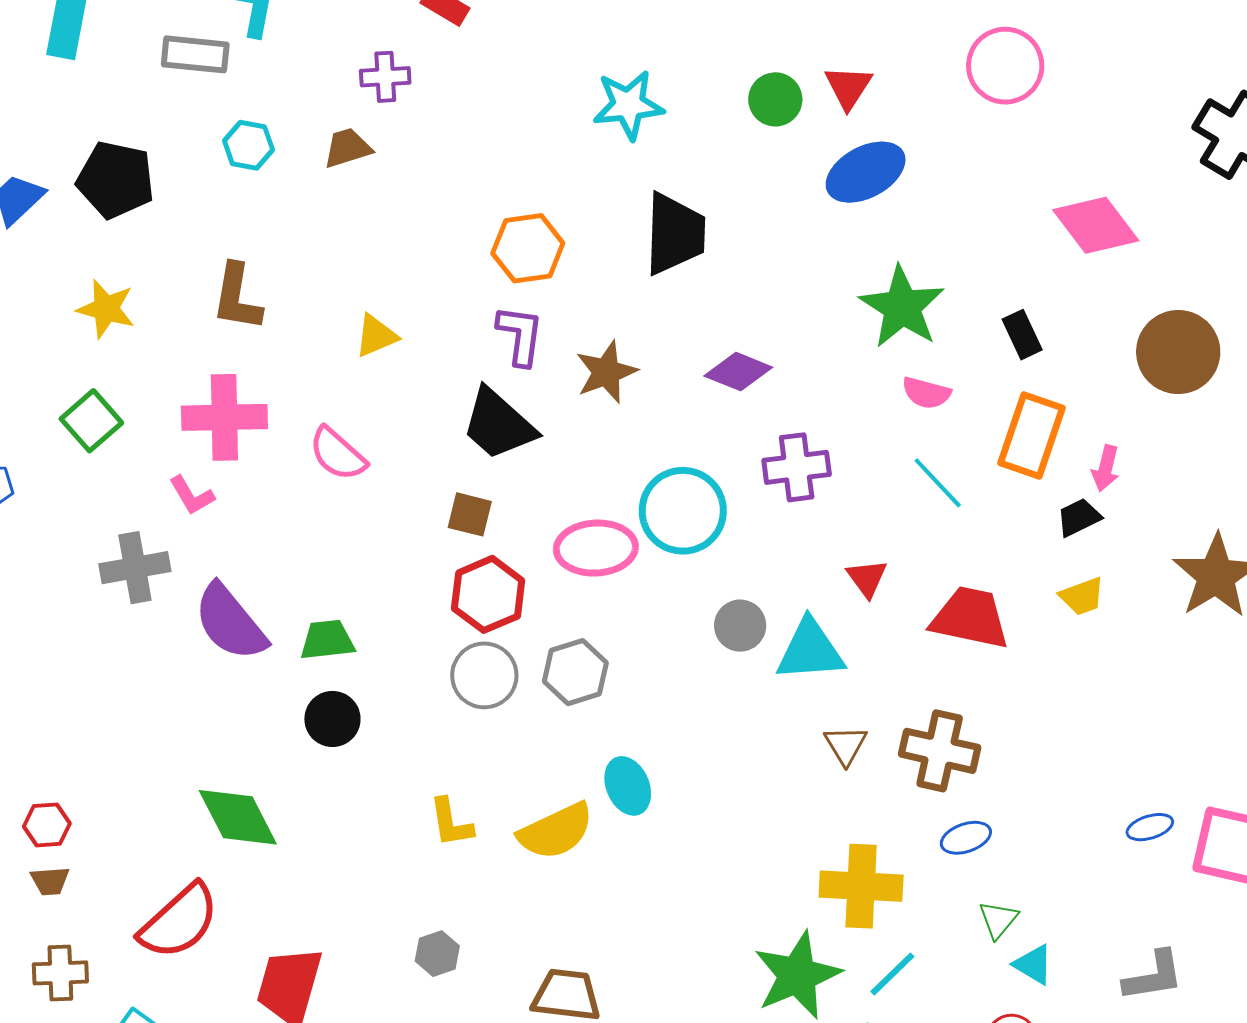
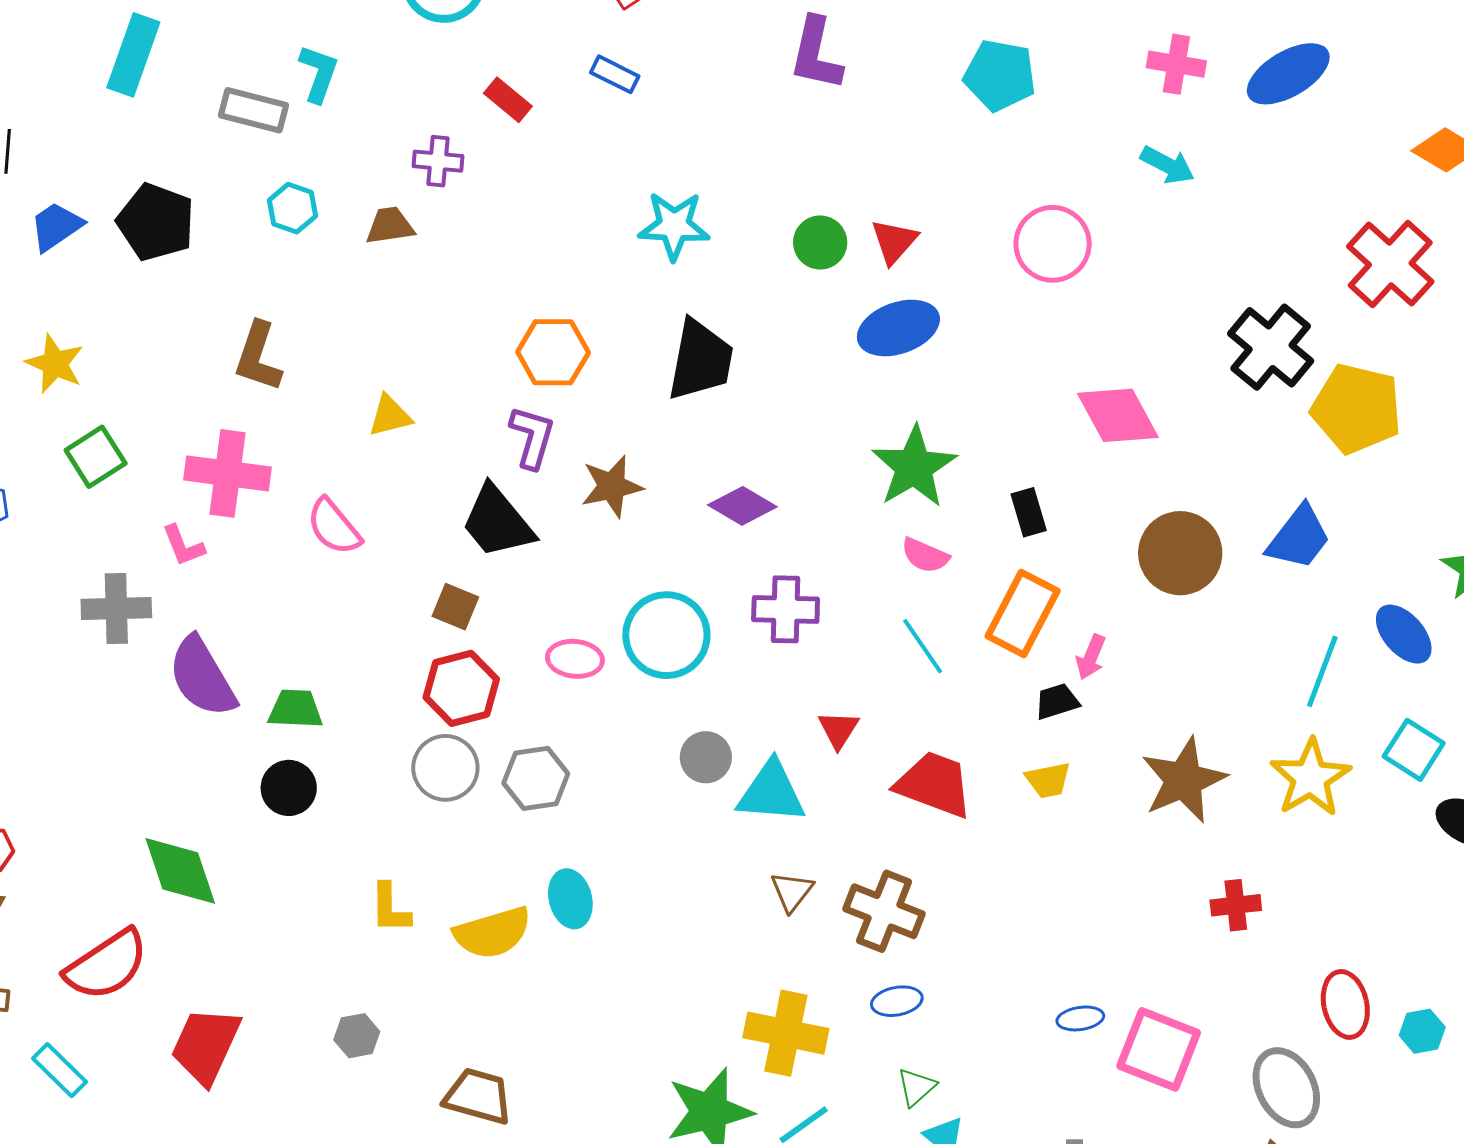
yellow star: (106, 309) -> (55, 364), moved
pink ellipse: (596, 548) -> (575, 659), size x0.7

